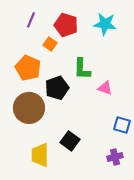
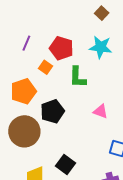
orange pentagon: (28, 68) -> (23, 91), turned 30
green L-shape: (82, 69) -> (78, 77), moved

